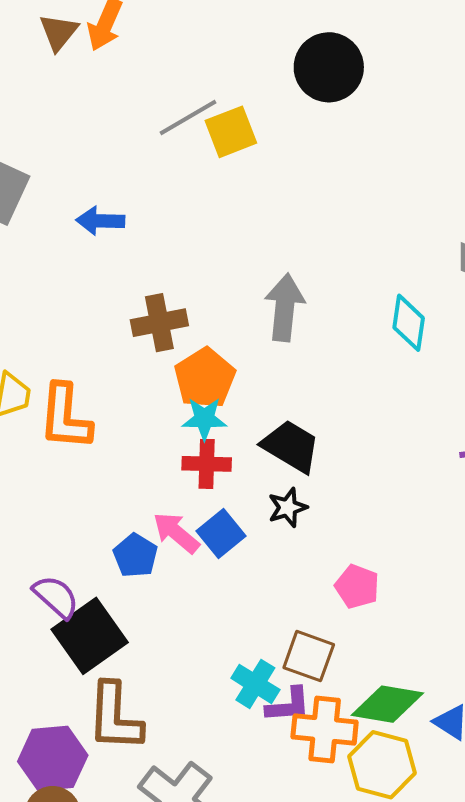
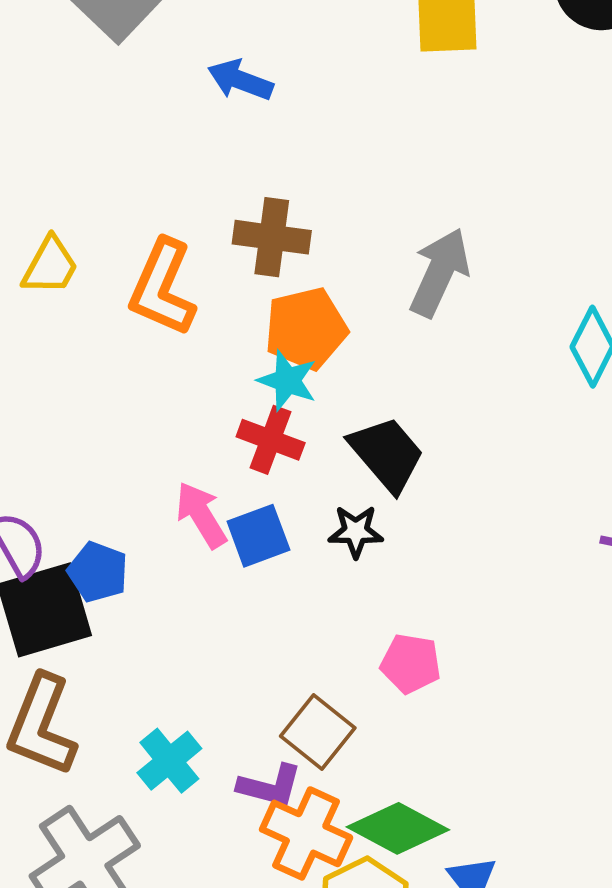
orange L-shape: (65, 417) -> (162, 288), moved
blue pentagon: (135, 556) -> (98, 572), moved, turned -30
pink pentagon: (357, 586) -> (411, 664), turned -30
cyan cross: (255, 684) -> (169, 761), moved

